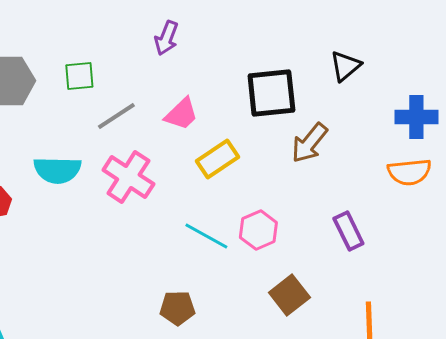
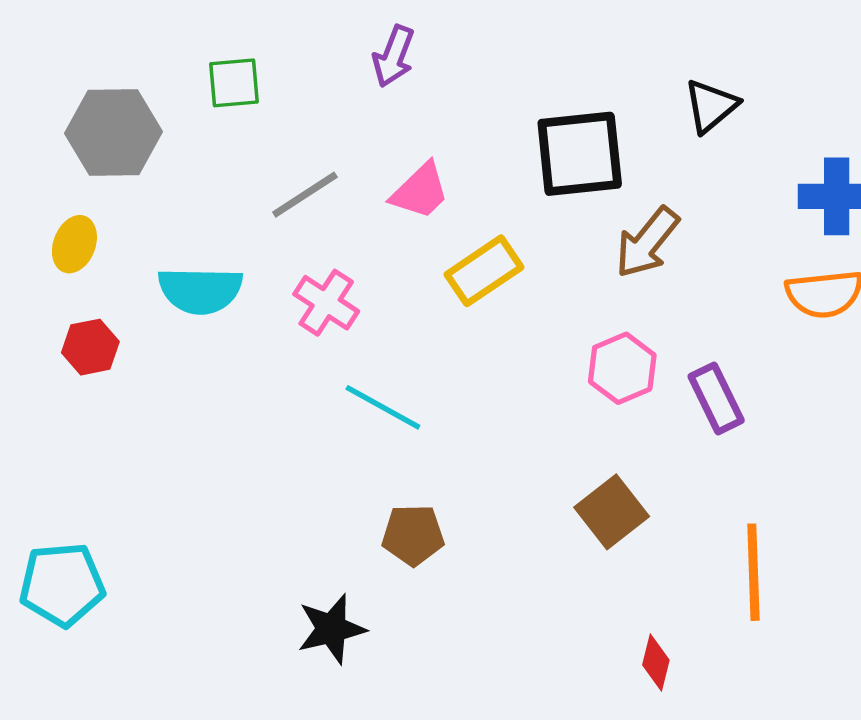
green square: (79, 76) -> (234, 83), moved
pink cross: (128, 177) -> (326, 303), size x0.7
pink hexagon: (258, 230) -> (622, 368), moved
cyan line: (206, 236) -> (383, 407), moved

